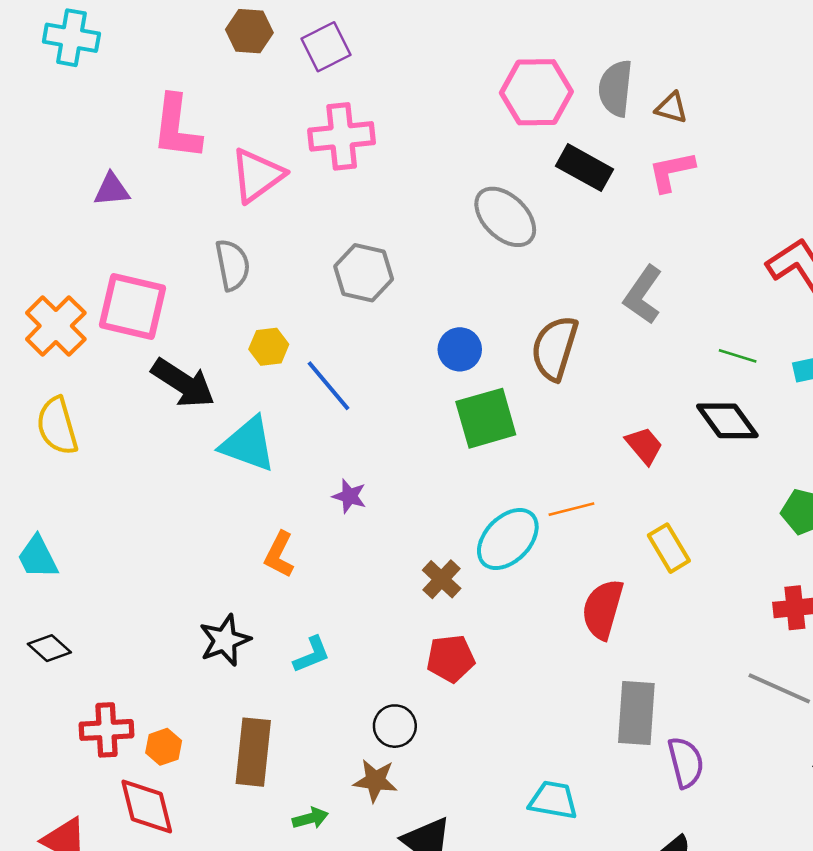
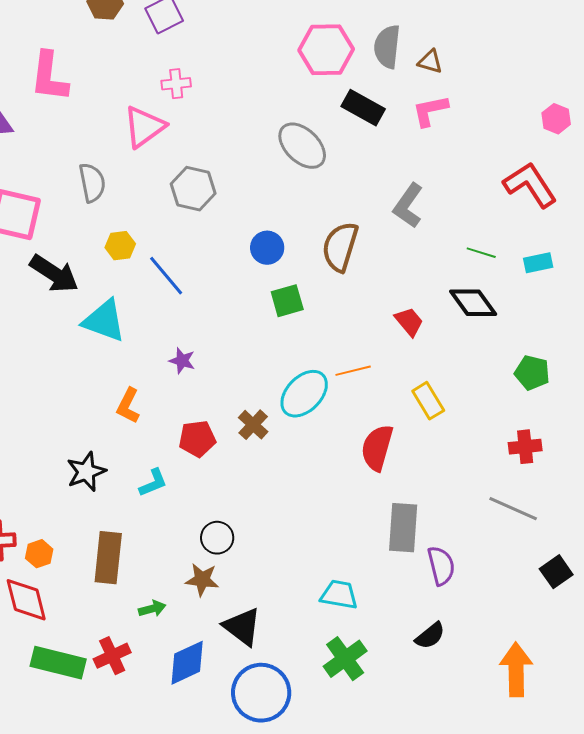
pink cross: (342, 136) -> (176, 84), size x0.6
pink triangle: (257, 175) -> (144, 127), moved
green square: (486, 418) -> (287, 301), size x0.7
red pentagon: (451, 658) -> (197, 439), moved

